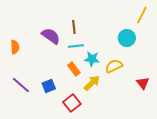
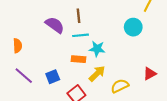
orange semicircle: (15, 47) -> (18, 46), moved
yellow semicircle: (114, 66) -> (120, 86), moved
orange rectangle: (74, 69) -> (78, 59), turned -48
red triangle: (143, 83) -> (150, 74), turned 40

